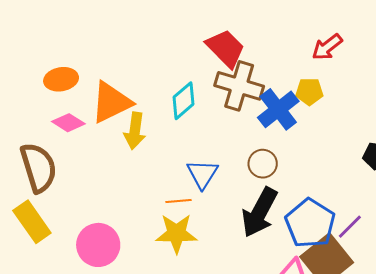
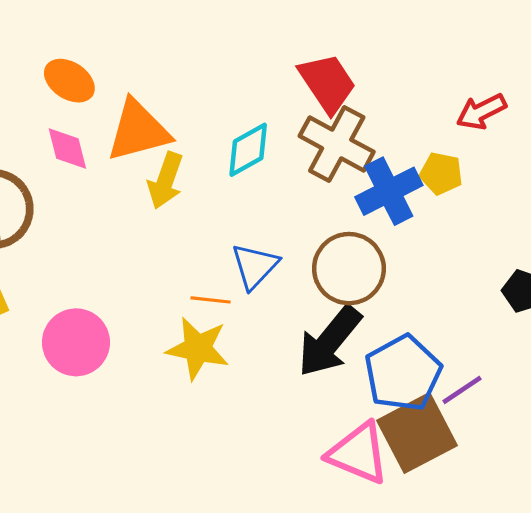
orange ellipse: (61, 79) -> (69, 81), turned 32
pink diamond: (68, 123) -> (67, 148), turned 32
brown circle: (263, 164) -> (349, 269), size x1.6

